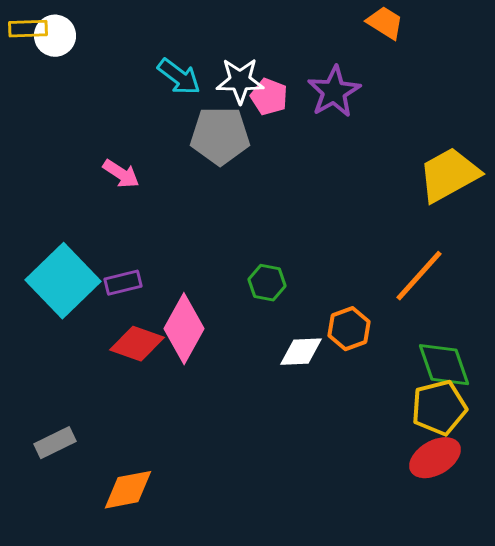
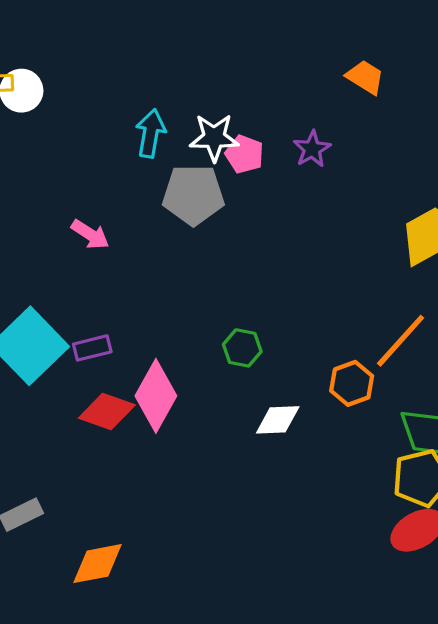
cyan arrow: (179, 77) -> (151, 133), turned -117
purple star: (334, 92) -> (312, 149), size x0.7
orange hexagon: (349, 329) -> (352, 383), moved

